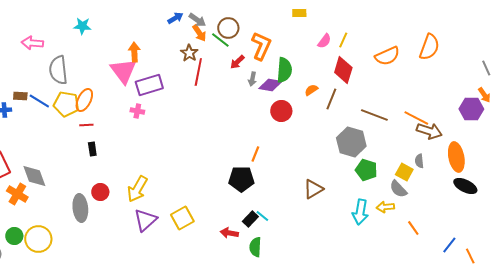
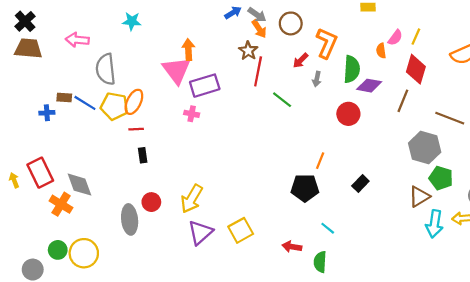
green line: (220, 40) -> (282, 100), moved
purple diamond: (270, 85) -> (369, 86), moved
orange semicircle: (311, 90) -> (381, 51), moved, turned -64
brown triangle: (313, 189) -> (419, 197), moved
black rectangle: (250, 219) -> (360, 184), moved

